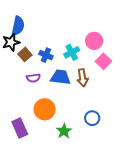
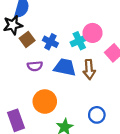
pink circle: (94, 41) -> (93, 33), moved

